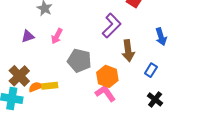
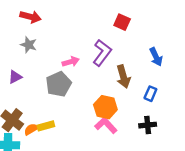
pink arrow: (57, 36) -> (71, 62), moved, turned -126
gray pentagon: (79, 61) -> (59, 84), moved, turned -30
black cross: (155, 99) -> (148, 125), moved, turned -35

